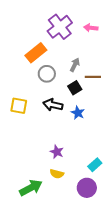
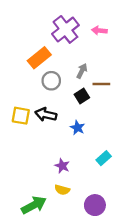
black arrow: (53, 105) -> (46, 115), moved
blue star: (78, 113) -> (77, 128), moved
cyan rectangle: (95, 165) -> (104, 158), moved

